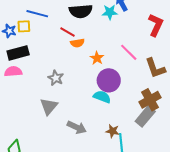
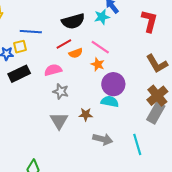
red line: (67, 32) -> (64, 44), turned -49
pink line: (129, 52) -> (100, 47), moved
pink semicircle: (13, 72) -> (53, 70), moved
gray arrow: (77, 127) -> (103, 139), moved
brown star: (113, 131) -> (86, 114), moved

